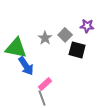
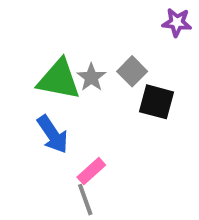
purple star: (87, 26) -> (177, 22), moved
green triangle: (16, 48) -> (59, 79), moved

